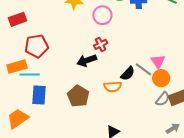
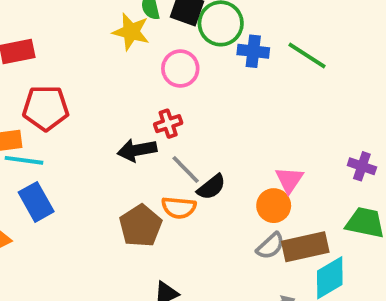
pink triangle: (158, 61) -> (289, 180), moved
gray line: (143, 69) -> (186, 170), moved
blue rectangle: (39, 95) -> (36, 202), turned -42
brown pentagon: (78, 96) -> (141, 226), moved

